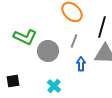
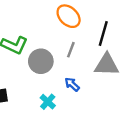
blue arrow: (81, 64) -> (72, 84), moved, turned -48

